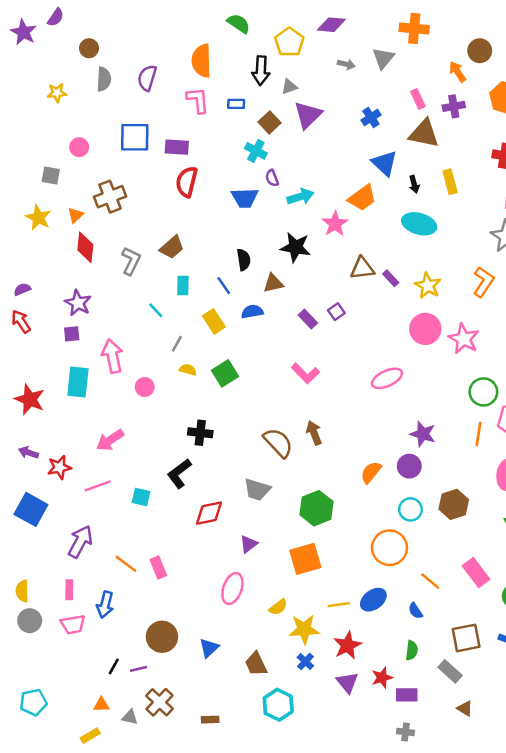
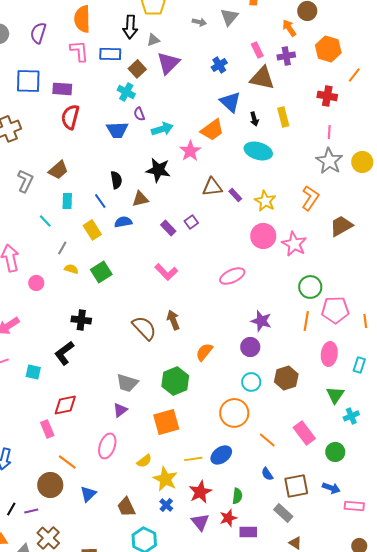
blue rectangle: (236, 104) -> (110, 54), size x1.5
orange semicircle: (371, 472) -> (204, 352), moved
gray trapezoid: (257, 490) -> (127, 383), moved
red diamond: (209, 513) -> (65, 405), moved
orange line: (126, 564) -> (67, 462), moved
blue semicircle: (415, 611) -> (267, 474), moved
yellow star: (304, 629) -> (165, 479), turned 30
green semicircle: (412, 650) -> (237, 496), moved

